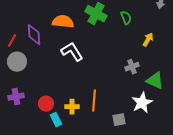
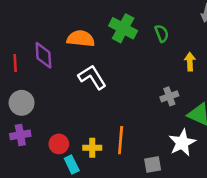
yellow arrow: (148, 40) -> (190, 62), turned -32
red line: (12, 41) -> (15, 63), turned -32
gray circle: (17, 62) -> (22, 103), moved

